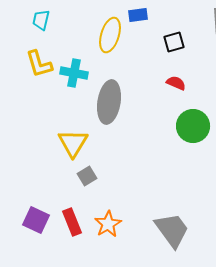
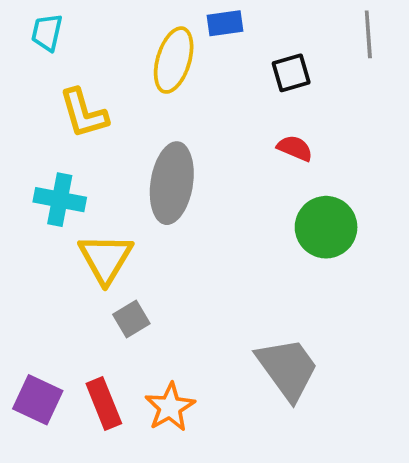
yellow L-shape: (39, 64) -> (84, 113), moved
cyan cross: (74, 73) -> (60, 200), moved
gray trapezoid: (172, 230) -> (287, 369), moved

